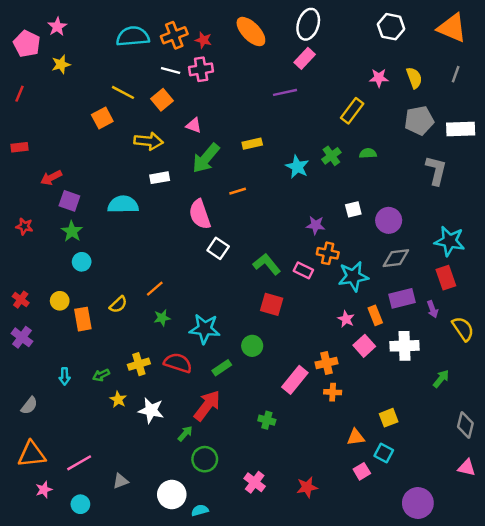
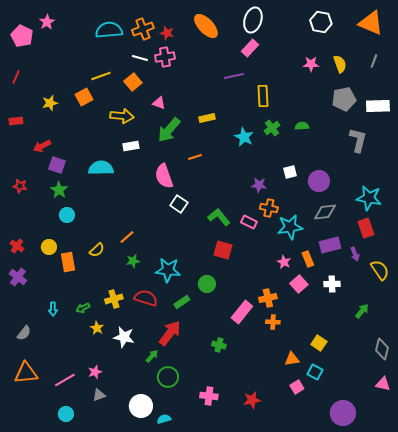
yellow star: (61, 64) -> (50, 103), moved
yellow line: (123, 92) -> (101, 76), turned -48
yellow rectangle: (352, 111) -> (263, 96), moved, turned -40
white cross: (404, 346) -> (332, 284), size x0.7
yellow square: (389, 418) -> (319, 343), turned -35
pink cross: (255, 482) -> (209, 396), turned -30
pink star: (44, 490) -> (95, 372), moved

